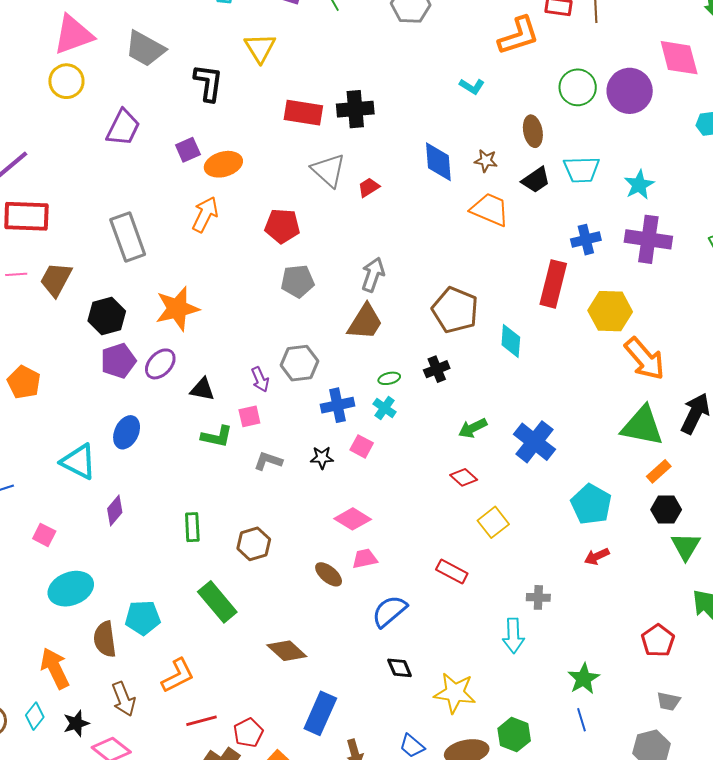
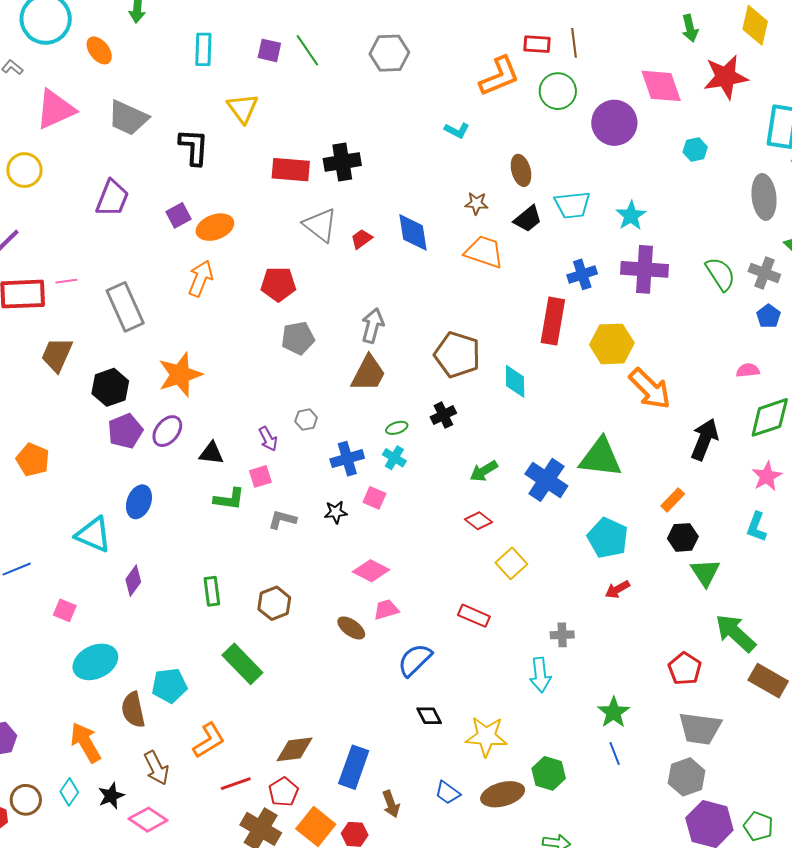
yellow circle: (66, 81) -> (24, 170), moved
green circle: (578, 87) -> (558, 91), moved
blue diamond: (438, 162) -> (413, 232), moved
pink line: (16, 274) -> (66, 281), moved
gray hexagon: (299, 363) -> (306, 420), size x0.6
green triangle: (642, 426) -> (601, 457), moved
brown diamond: (287, 651) -> (294, 749), moved, turned -45
gray trapezoid: (668, 701) -> (700, 728), size x1.8

